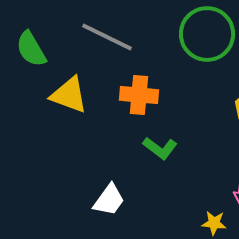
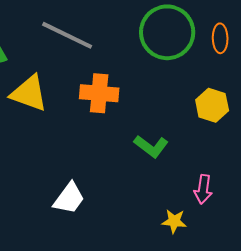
green L-shape: (160, 148) -> (151, 146), moved

